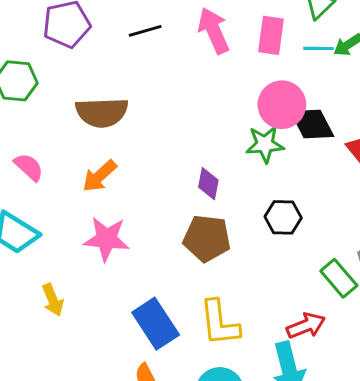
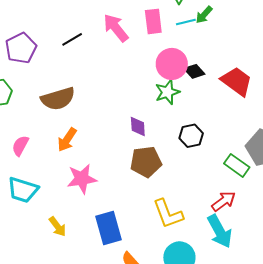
black diamond: (312, 124) -> (194, 71), size x0.7
pink semicircle: (29, 167) -> (20, 146), turned -90
blue rectangle: (156, 324) -> (108, 228), moved, turned 32

